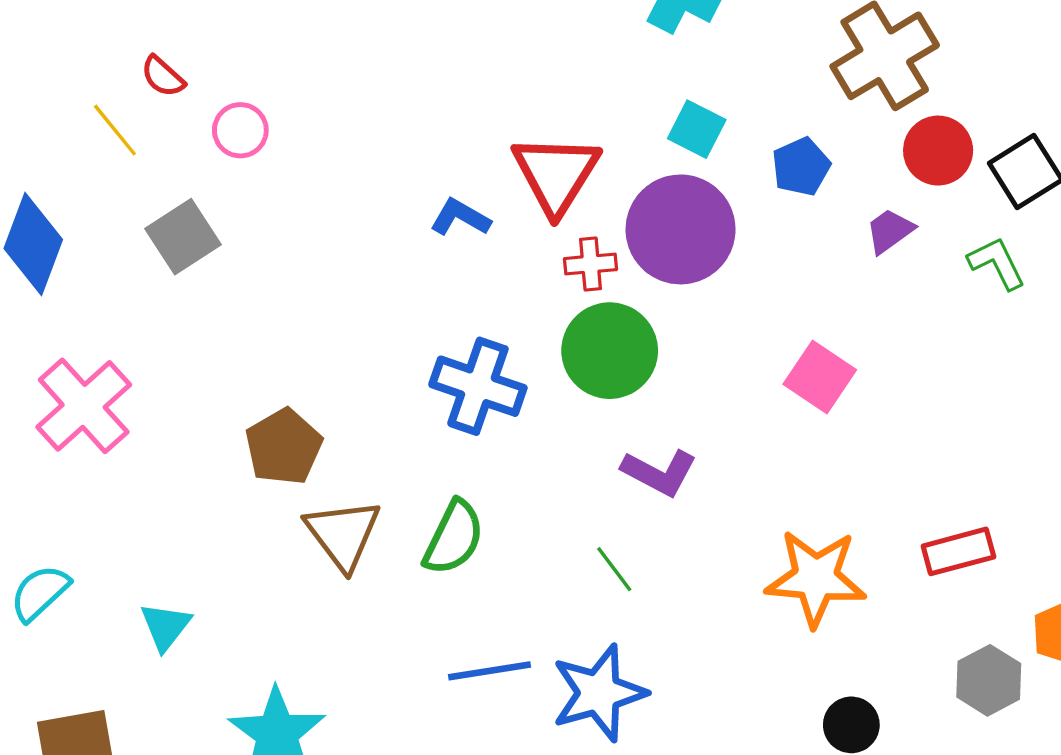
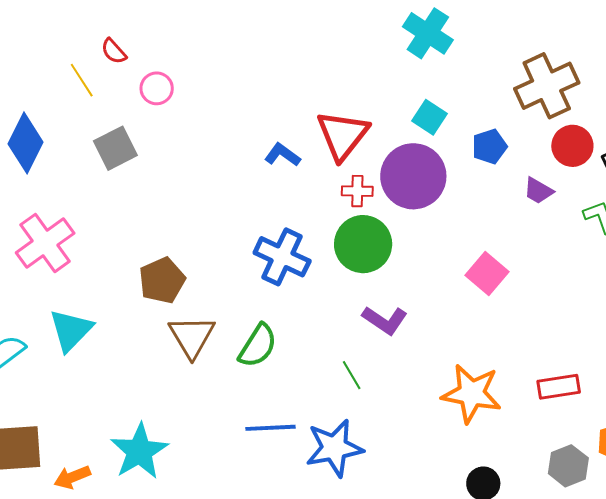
purple trapezoid: (890, 231) -> (538, 191), turned -120
cyan triangle: (165, 626) -> (71, 330), moved, size x1.4

